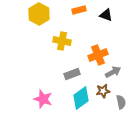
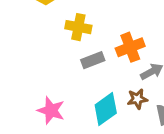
gray rectangle: (72, 74) -> (93, 60), moved

